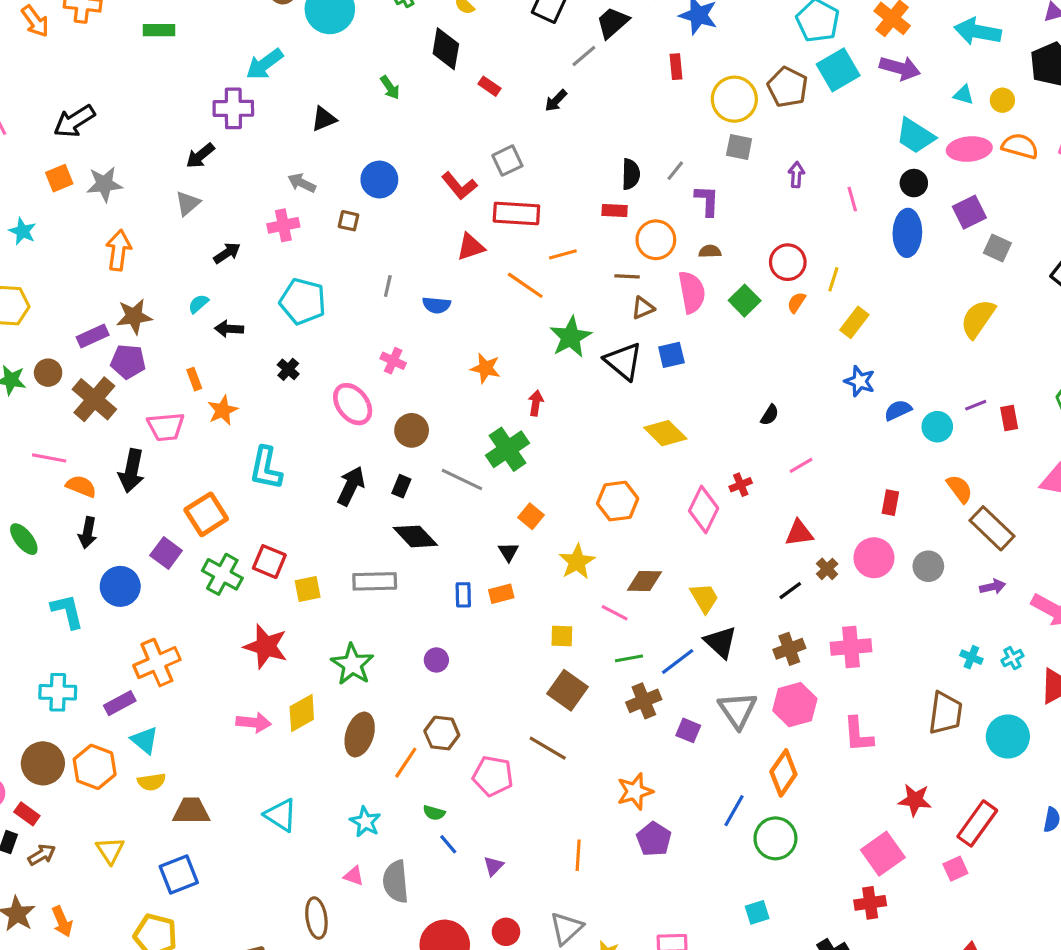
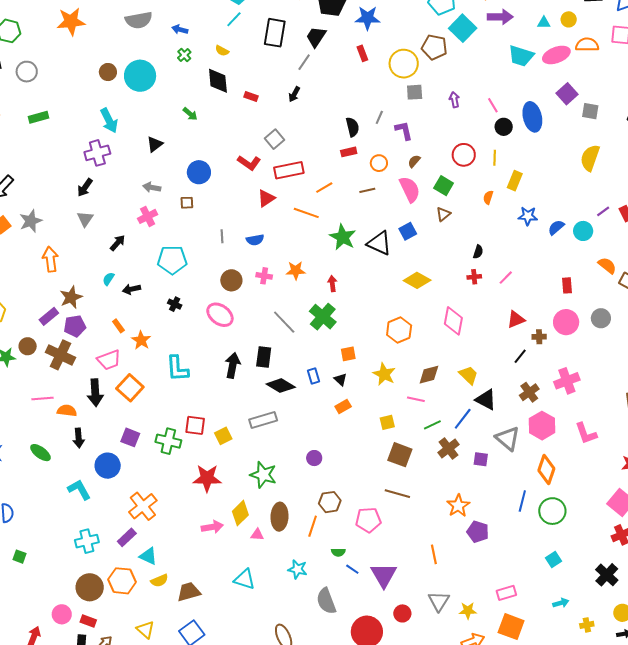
cyan arrow: (264, 64) -> (109, 121), turned -65
black circle: (914, 183) -> (504, 127), moved
orange circle: (656, 240) -> (379, 163), size x0.7
brown semicircle: (710, 251) -> (414, 161), turned -32
orange semicircle: (796, 302) -> (488, 197), moved
brown triangle: (643, 308) -> (443, 214), moved
pink cross: (393, 361) -> (264, 276), moved
brown circle: (412, 430) -> (231, 280), moved
gray line: (462, 479) -> (284, 322), moved, turned 36
red cross: (741, 485) -> (474, 277), moved, turned 32
black rectangle: (401, 486) -> (264, 357), size x1.5
orange square: (206, 514) -> (130, 388), moved
orange square: (531, 516) -> (348, 354), turned -35
brown cross: (827, 569) -> (539, 337), turned -32
blue rectangle: (463, 595) -> (314, 376), moved
purple triangle: (493, 866) -> (384, 575), size x2.0
pink triangle: (354, 876) -> (257, 535), moved

